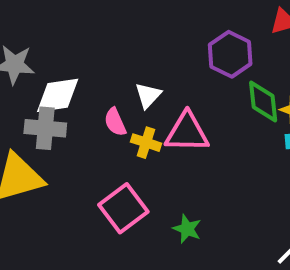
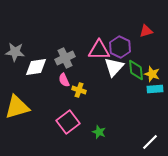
white triangle: (148, 95) -> (114, 67), moved, size x1.5
gray cross: (45, 128) -> (65, 58), moved, turned -30
pink triangle: (187, 132) -> (99, 50), moved

